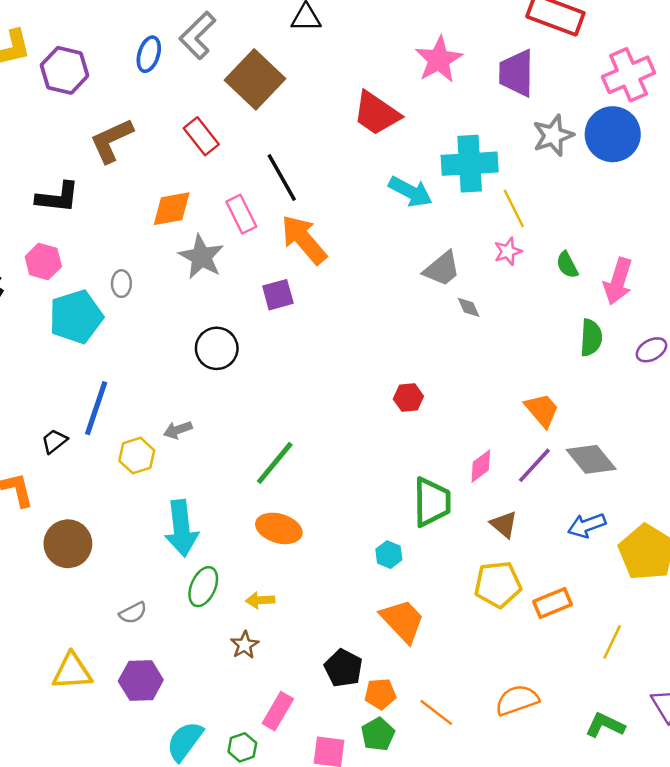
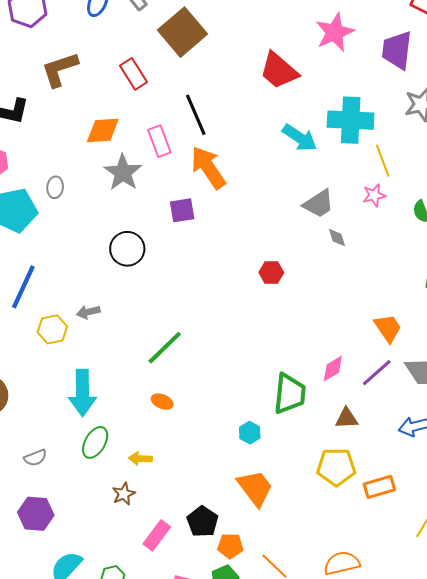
red hexagon: (408, 398) -> (271, 273), moved
brown triangle: (504, 524) -> (347, 418), turned -50
orange ellipse: (279, 528) -> (162, 402), size x0.6
pink rectangle: (278, 711) -> (157, 535), moved

